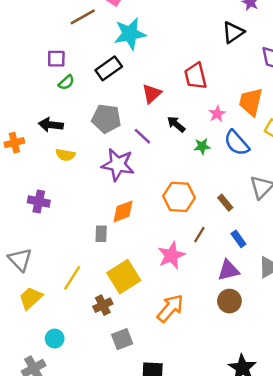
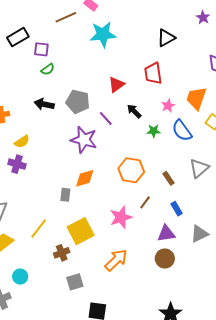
black triangle: (233, 32) -> (166, 38), moved
black rectangle: (109, 68) -> (18, 37), moved
black arrow: (51, 125) -> (44, 104), moved
yellow semicircle: (65, 155) -> (22, 142), moved, turned -49

